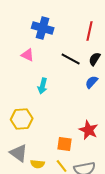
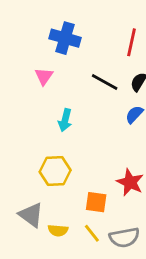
pink triangle: (28, 55) -> (44, 76), turned 40
yellow hexagon: (22, 119) -> (55, 171), moved

